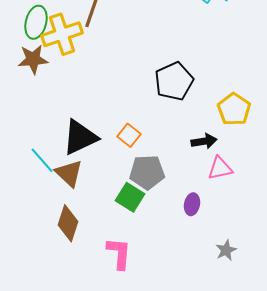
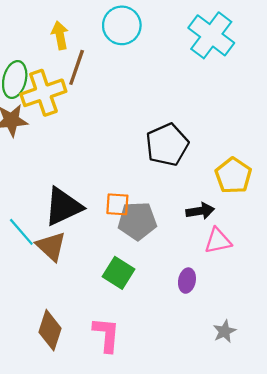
orange square: (129, 135) -> (117, 204), turned -35
gray pentagon: (147, 172) -> (137, 221), moved
brown diamond: (68, 223) -> (50, 330), moved

